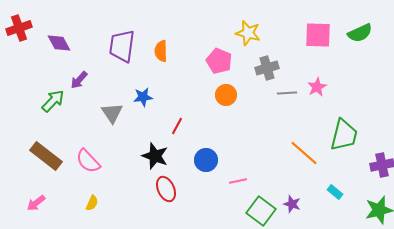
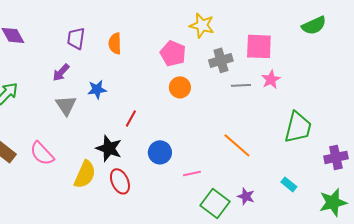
pink square: (318, 35) -> (259, 46), moved
purple trapezoid: (122, 46) -> (76, 38), size x0.7
purple arrow: (79, 80) -> (61, 72), moved
orange line: (304, 153) -> (237, 145), moved
yellow semicircle: (92, 203) -> (85, 174), moved, size x1.8

